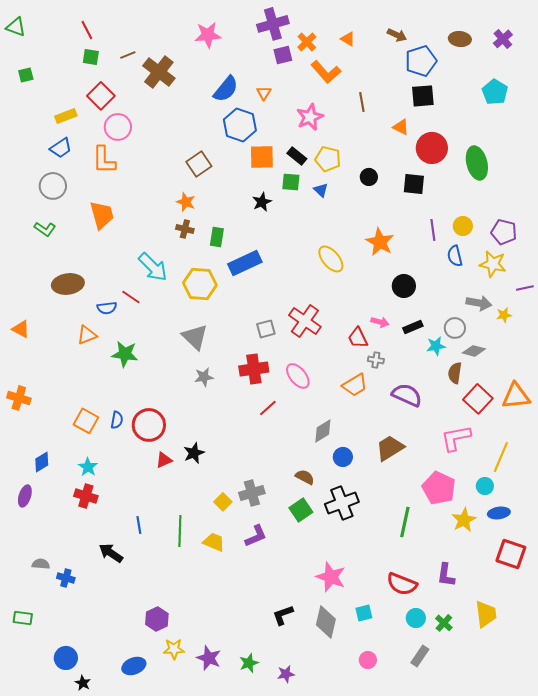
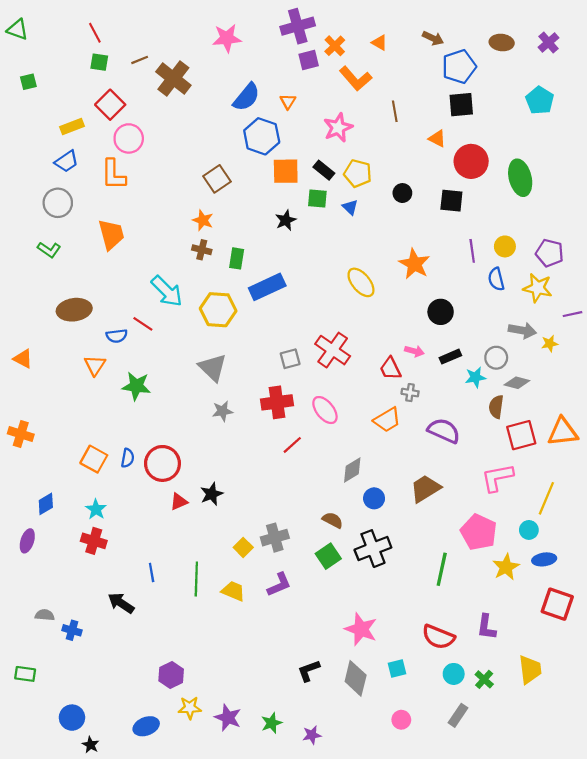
orange triangle: (87, 335) -> (95, 365), turned -35
red square: (478, 399) -> (521, 435), turned 32

